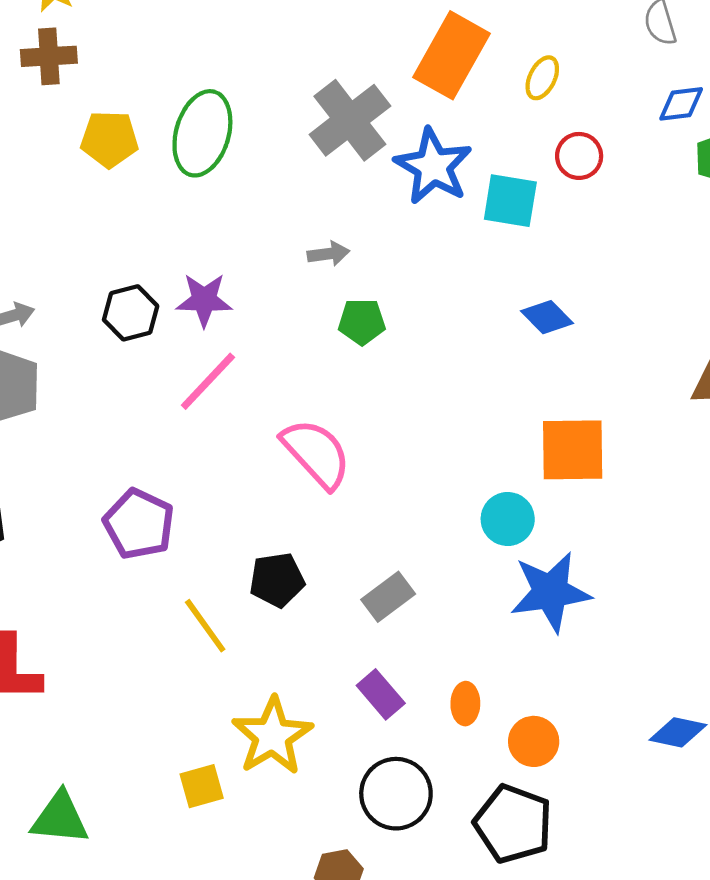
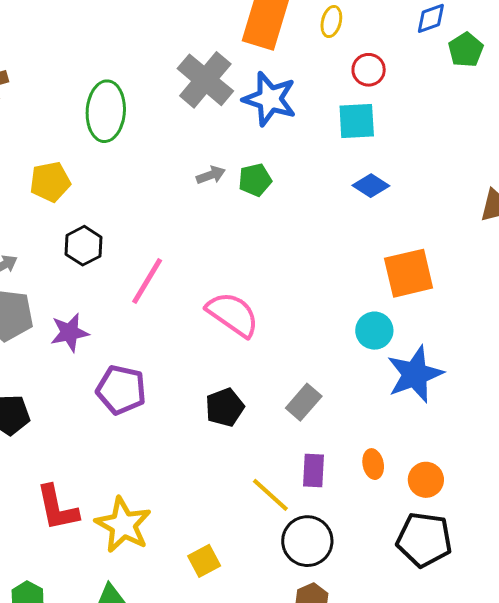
yellow pentagon: (110, 139) -> (50, 182), moved
cyan square: (510, 201) -> (357, 121), moved
purple star: (204, 300) -> (70, 333), moved
green pentagon: (362, 322) -> (255, 180), moved
yellow line: (205, 626) -> (270, 495), moved
purple rectangle: (381, 694) -> (313, 471), turned 56
yellow star: (272, 736) -> (123, 525), moved
black circle: (396, 794) -> (307, 541), moved

